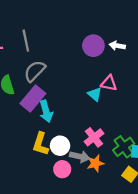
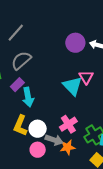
gray line: (26, 41) -> (16, 33), turned 48
pink triangle: (109, 83) -> (86, 77), turned 42
cyan triangle: (95, 94) -> (72, 86), size x1.5
purple rectangle: (33, 99) -> (17, 85), size x0.6

